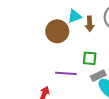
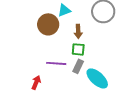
brown arrow: (90, 24) -> (78, 31), moved
gray rectangle: (98, 76) -> (78, 66), moved, turned -40

